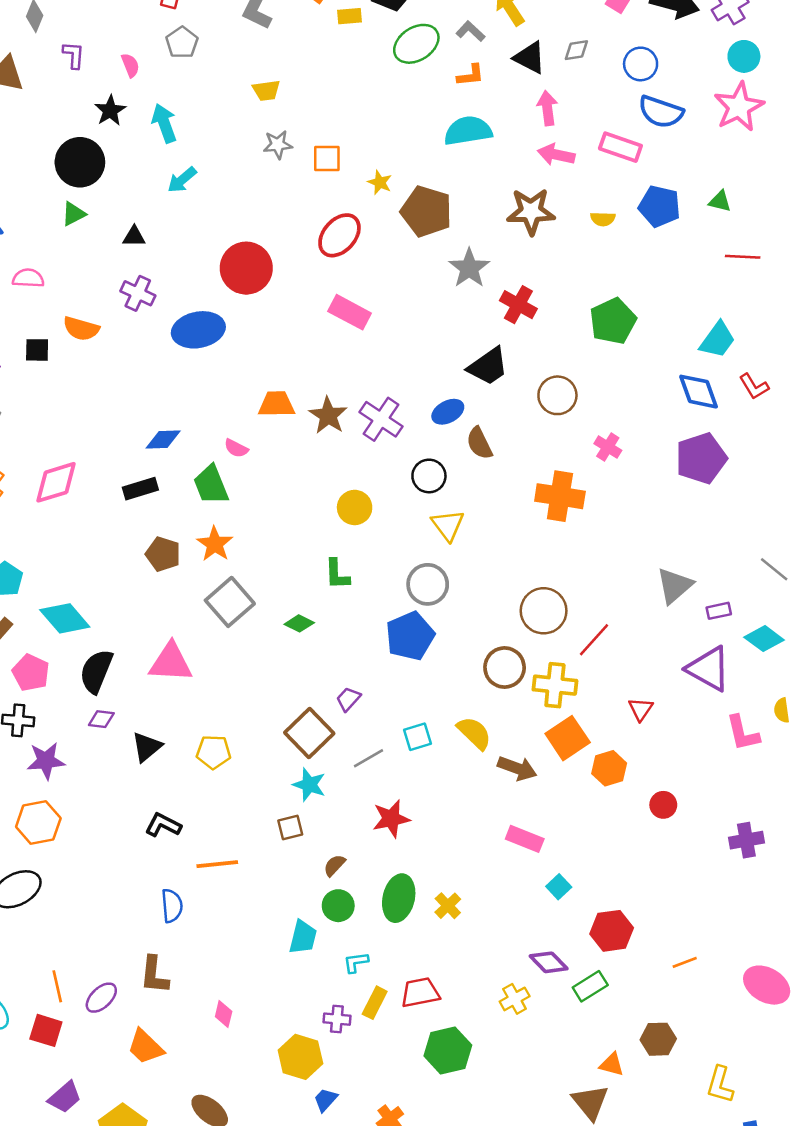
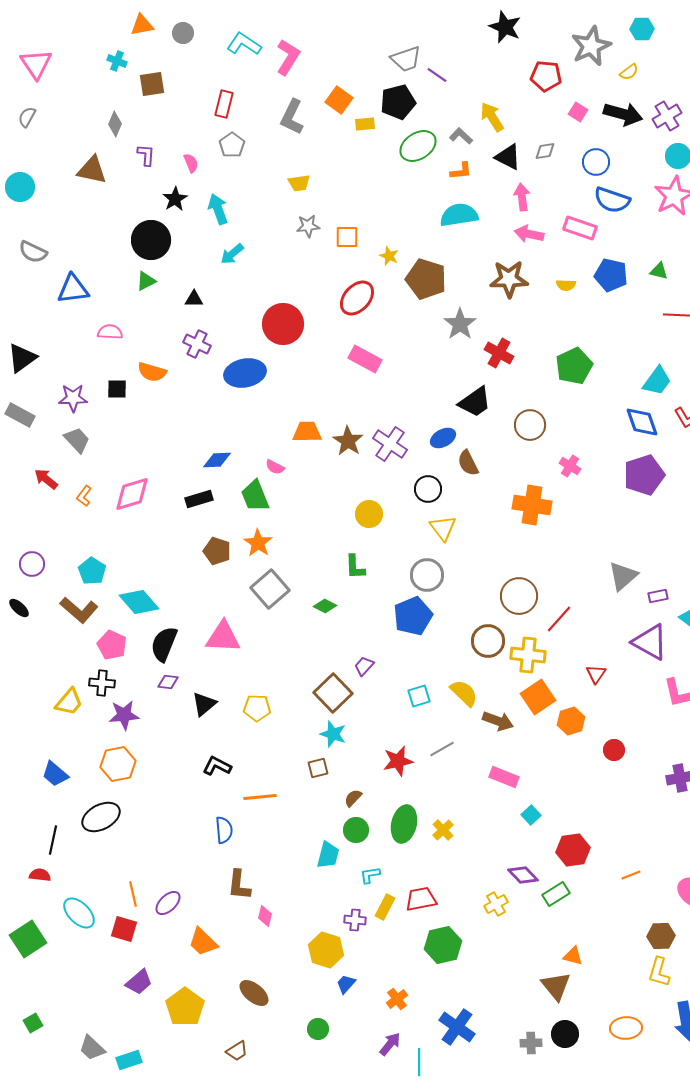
gray line: (368, 758) -> (442, 749), moved
brown L-shape: (154, 975) -> (239, 885), moved
brown hexagon: (658, 1039) -> (661, 936), moved

